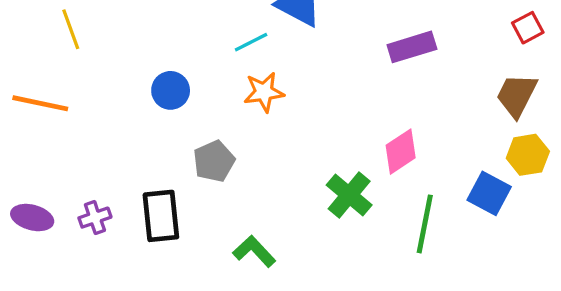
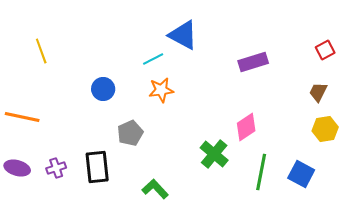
brown trapezoid: (516, 95) -> (318, 92), size x0.7
orange line: (40, 103) -> (22, 117), moved
blue square: (489, 193) -> (301, 174), moved

